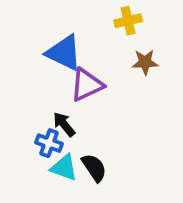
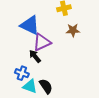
black arrow: (64, 124) -> (35, 56), moved

